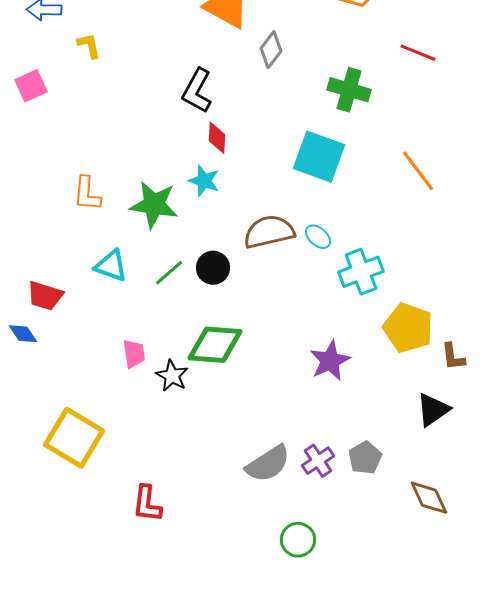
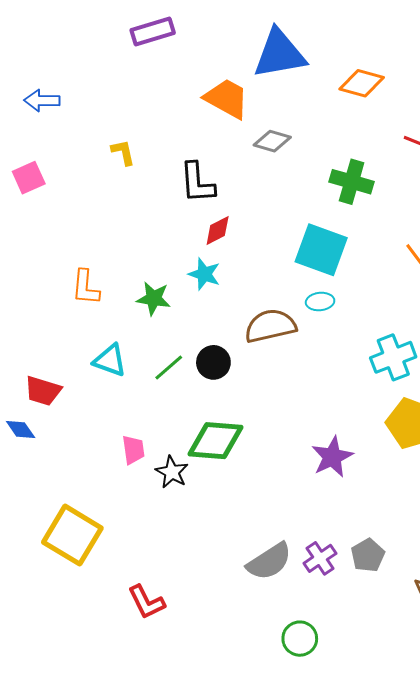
yellow L-shape: (89, 46) -> (123, 152), moved
gray diamond: (271, 50) -> (272, 141), turned 69
black L-shape: (197, 91) -> (197, 183), turned -33
red diamond: (217, 138) -> (218, 230), turned 60
green star: (154, 205) -> (154, 298), size x0.7
cyan ellipse: (318, 237) -> (320, 302), moved, turned -48
cyan cross: (361, 272) -> (393, 357), moved
red L-shape: (147, 504) -> (146, 602), turned -33

